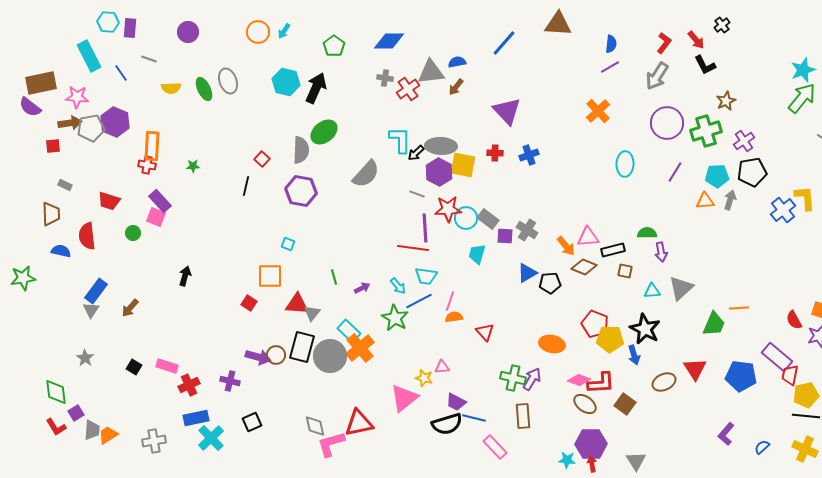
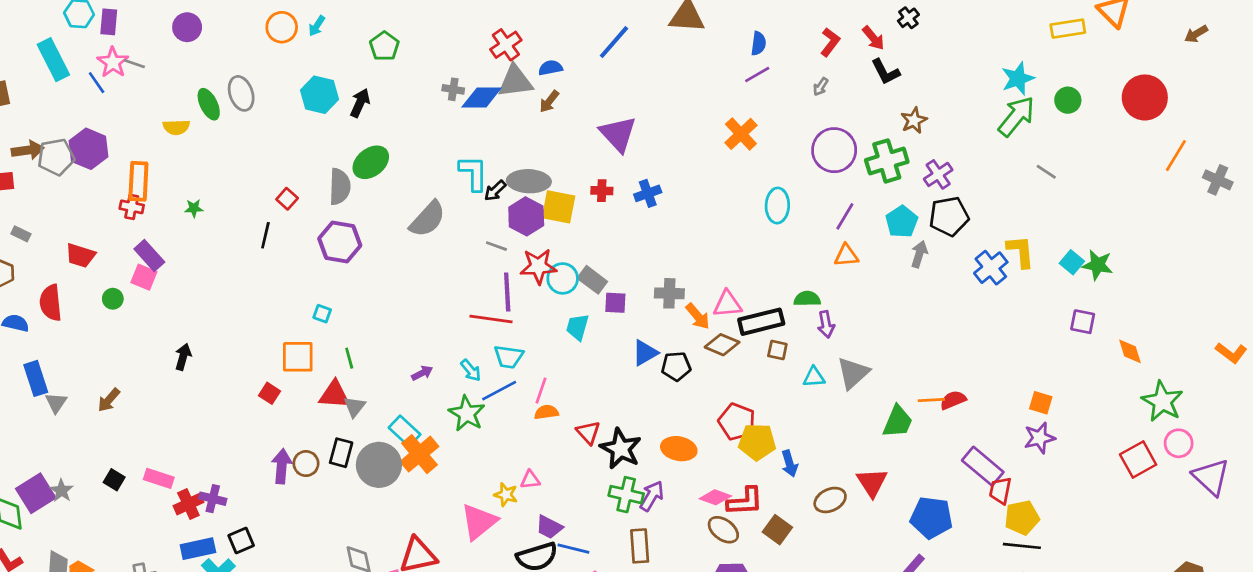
blue diamond: (389, 41) -> (482, 97), moved
gray arrow: (657, 76) -> (821, 87), size x0.5
yellow semicircle: (171, 88) -> (176, 127), moved
black arrow: (316, 88) -> (360, 103), size x0.7
red cross: (408, 89) -> (506, 45), moved
pink star: (77, 97) -> (113, 62), moved, turned 30
cyan pentagon: (717, 176) -> (902, 222), turned -30
orange triangle: (705, 201) -> (846, 255), moved
gray cross: (527, 230) -> (669, 293), moved, turned -30
black rectangle: (613, 250) -> (761, 322), size x1.4
green line: (334, 277) -> (349, 358), moved
blue rectangle: (96, 291) -> (36, 378), moved, turned -55
red semicircle: (794, 320) -> (953, 400), moved, turned 96
black star: (645, 329) -> (621, 449), moved
black rectangle: (302, 347) -> (341, 453), size x0.7
purple arrow: (258, 357) -> (282, 466), turned -100
gray star: (85, 358) -> (61, 491), moved
blue pentagon: (741, 376) -> (931, 518), moved
purple cross: (230, 381) -> (213, 499), moved
purple square: (76, 413) -> (36, 493), moved, size x1.8
black square: (252, 422) -> (241, 541), moved

